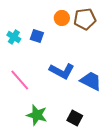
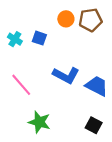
black square: (75, 118) -> (94, 125), moved

